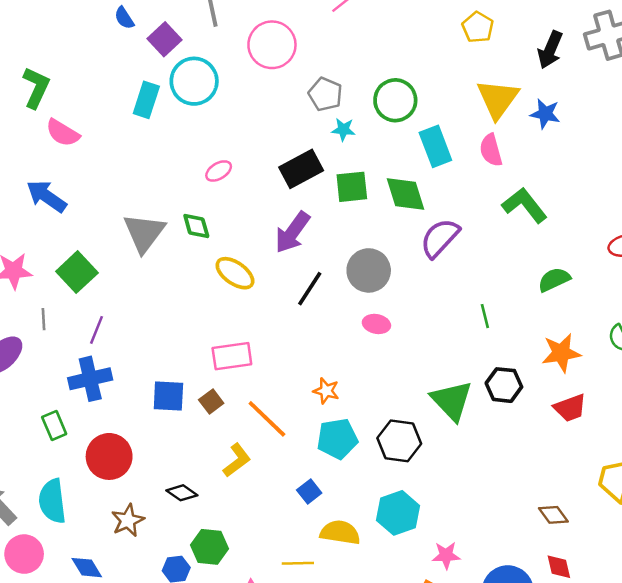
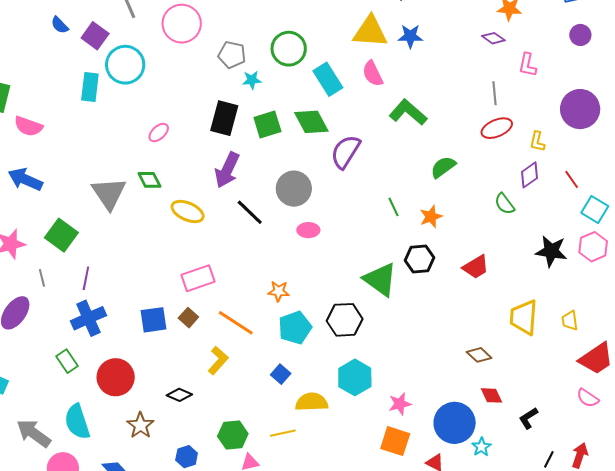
yellow triangle: (498, 99) -> (370, 32), turned -51
black rectangle: (301, 169) -> (224, 118), turned -36
black line: (310, 289) -> (250, 212), turned -68
orange star: (561, 353) -> (431, 217), moved, size x0.7
green hexagon: (210, 547) -> (233, 435), moved

